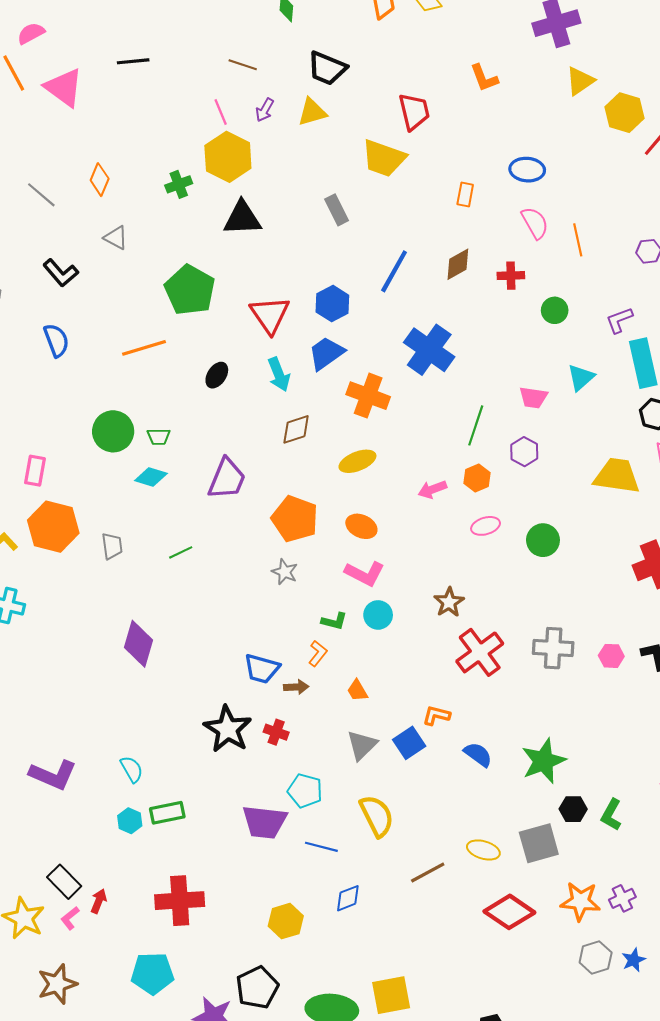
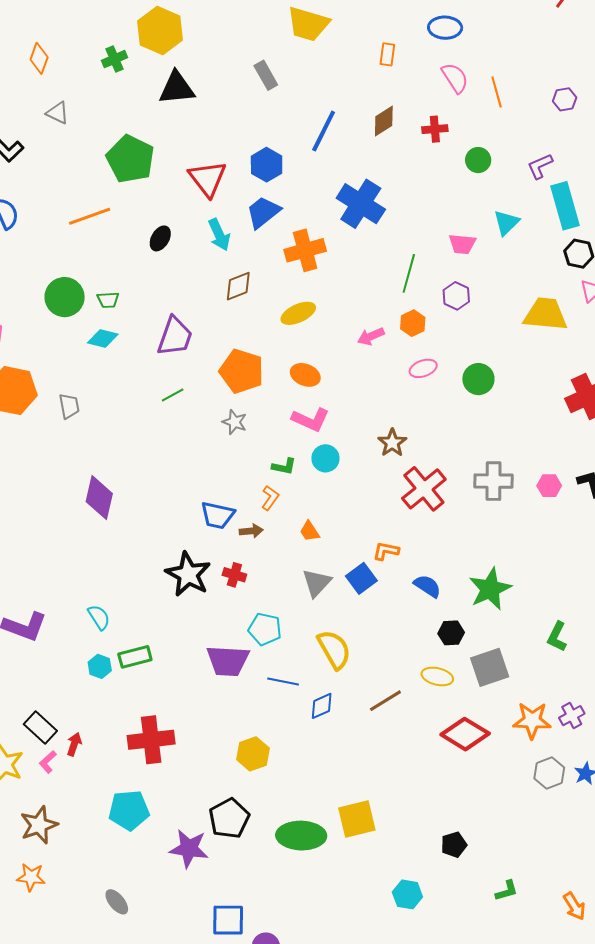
orange cross: (368, 396) -> (305, 250), turned -33
green line: (181, 552) -> (173, 395), moved
black hexagon: (573, 809) -> (451, 633), moved
blue diamond: (348, 898) -> (322, 706), moved

